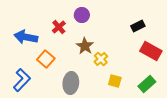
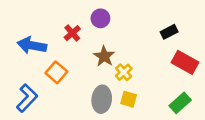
yellow square: (115, 81) -> (129, 99), moved
gray ellipse: (71, 83) -> (102, 99), moved

